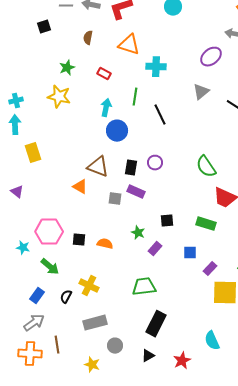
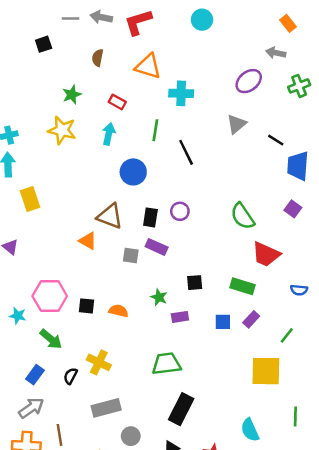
cyan arrow: (106, 108) -> (109, 134), moved
purple rectangle: (155, 249) -> (180, 317), turned 40
purple rectangle: (210, 269) -> (251, 319), moved

